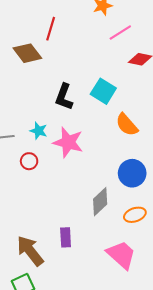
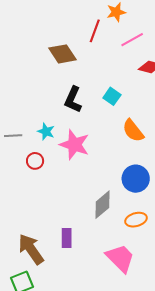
red line: (51, 29) -> (95, 31), moved
brown diamond: (27, 53) -> (62, 54), moved
cyan square: (103, 91) -> (112, 96), size x0.7

